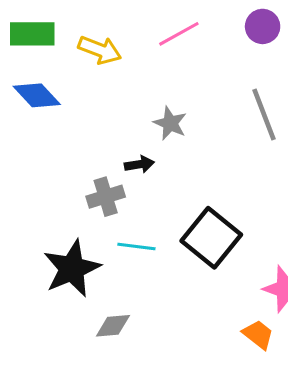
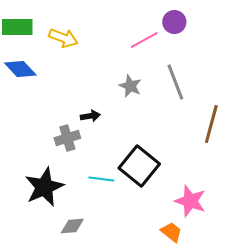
pink line: (179, 34) -> (144, 40), moved
gray star: (170, 123) -> (130, 86), moved
cyan line: (136, 246) -> (101, 179), moved

